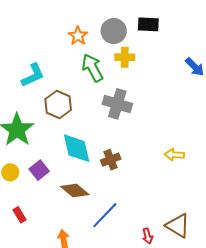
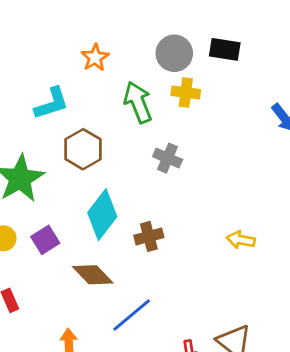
orange star: (78, 36) -> (95, 58), moved
gray cross: (117, 104) -> (168, 158), size x0.7
cyan diamond: (77, 148) -> (102, 215), turned 44

